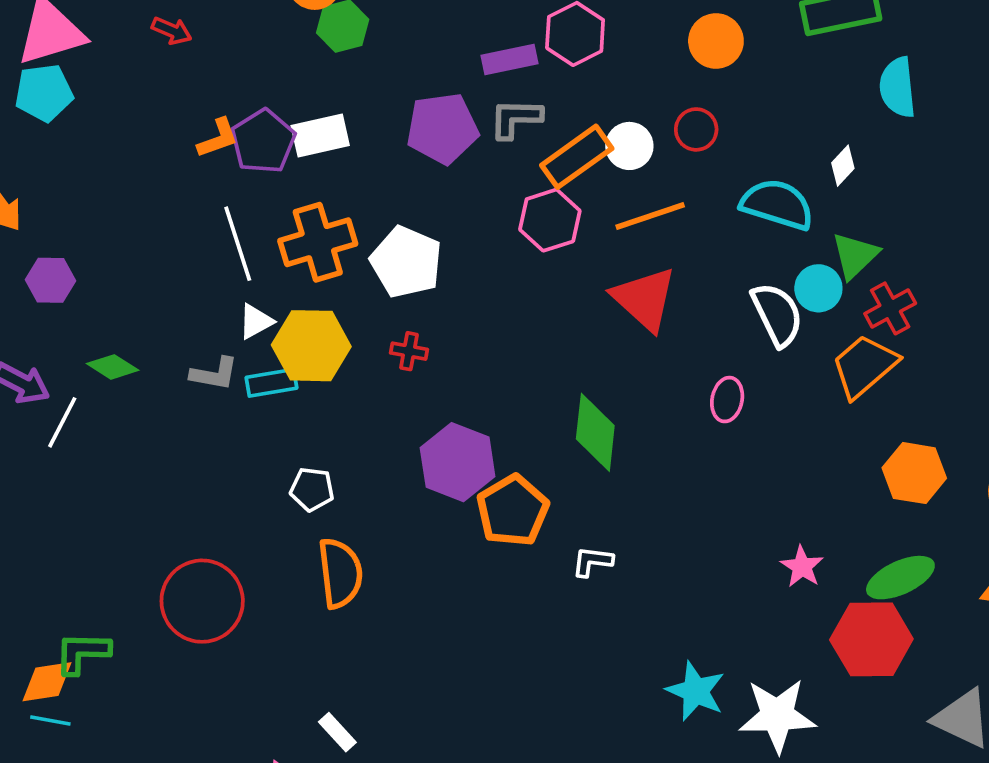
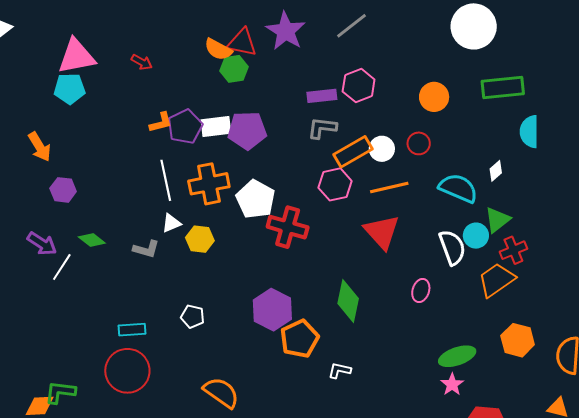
purple pentagon: (442, 128) -> (247, 130), moved
yellow hexagon: (311, 346) -> (200, 239), size x0.7
red cross: (409, 351) -> (288, 227), moved, size x2.0
cyan rectangle: (271, 383) -> (132, 330), moved
orange semicircle: (340, 573) -> (221, 393), moved, turned -54
green ellipse: (900, 578) -> (457, 356), moved

